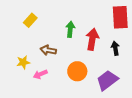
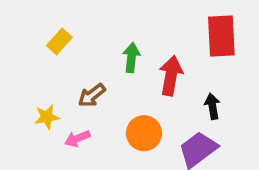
black arrow: (115, 48) -> (212, 106), moved
brown arrow: (48, 50) -> (92, 95), turned -49

